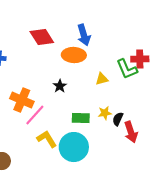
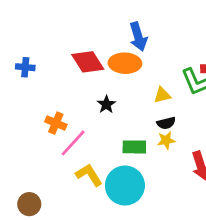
red diamond: (42, 37) -> (88, 62), moved
orange cross: (22, 100) -> (56, 123), size x0.7
black semicircle: (118, 119) -> (166, 123), moved, turned -128

